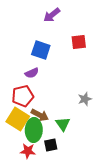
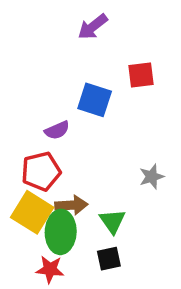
blue square: (41, 50) -> (95, 100), moved
brown arrow: (40, 115) -> (71, 205), turned -30
black square: (51, 145) -> (109, 259), moved

